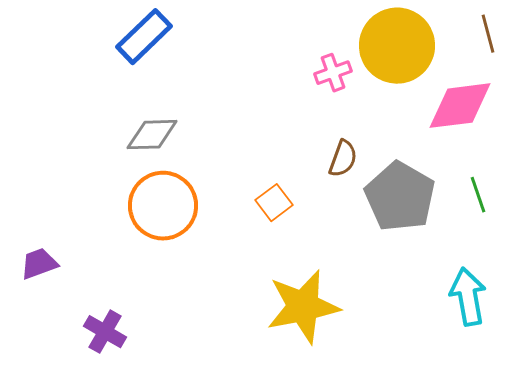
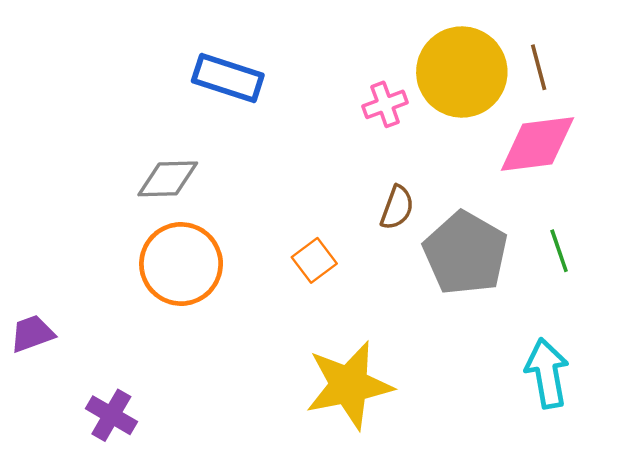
brown line: (488, 34) -> (539, 67), moved
blue rectangle: (144, 37) -> (228, 78), moved, turned 62

